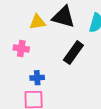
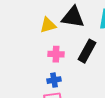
pink cross: (21, 49) -> (56, 54), moved

